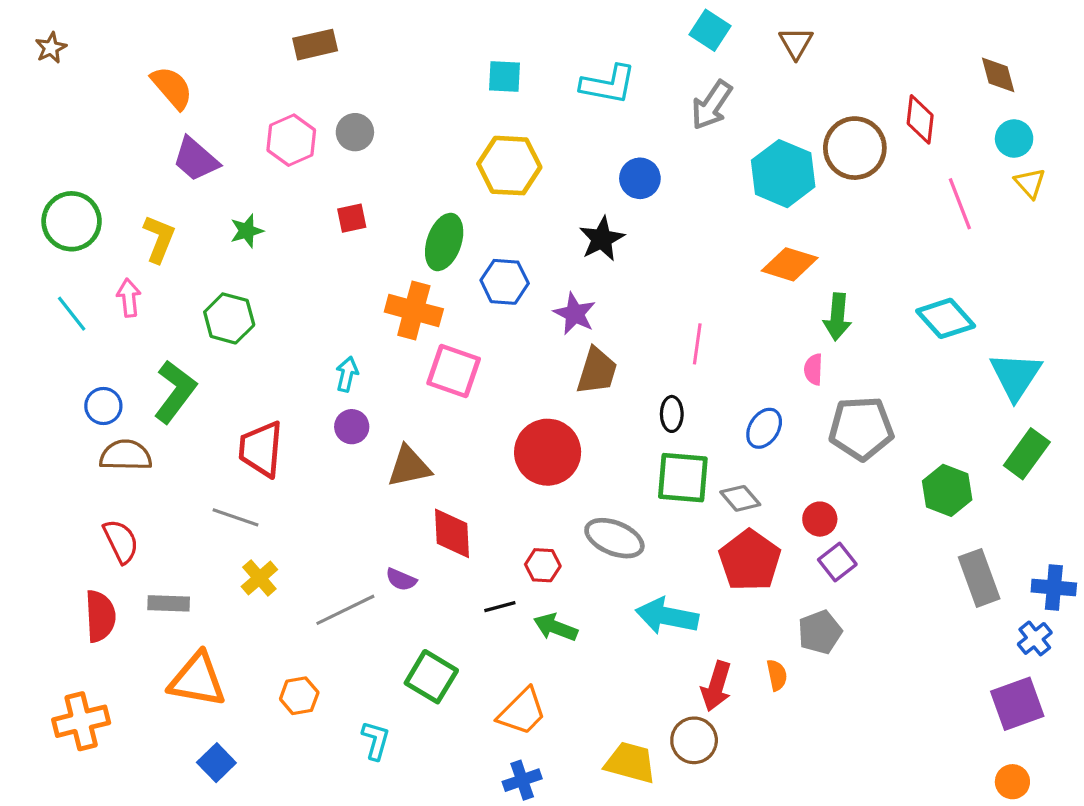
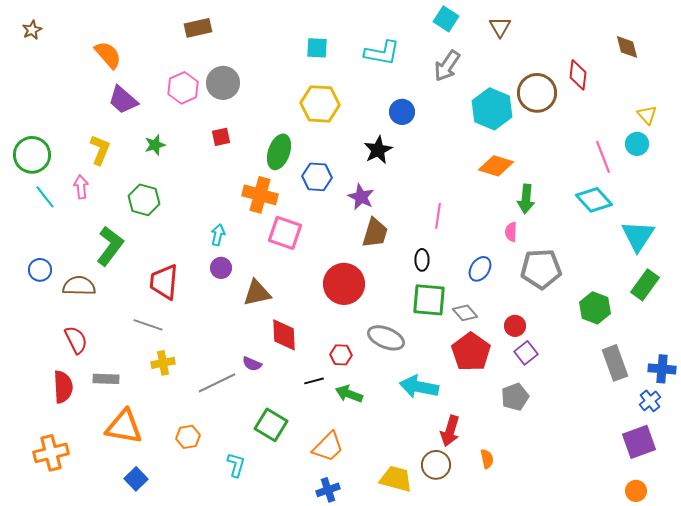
gray circle: (355, 132) -> (223, 83), size x1.4
cyan circle: (1014, 139) -> (637, 144), moved
pink line: (960, 204) -> (603, 157), moved
green circle: (72, 221) -> (32, 155), moved
blue circle: (103, 406) -> (40, 270), moved
yellow cross: (259, 578) -> (163, 363), turned 30
orange semicircle: (777, 675) -> (487, 459), moved

